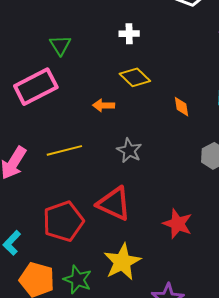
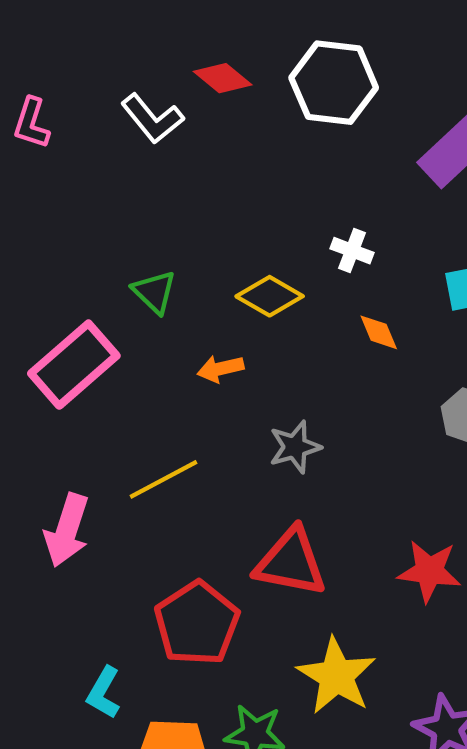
white cross: (129, 34) -> (352, 251), moved, turned 36
green triangle: (60, 45) -> (154, 292), moved
gray star: (129, 150) -> (295, 447), turned -30

